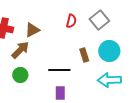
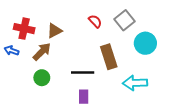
red semicircle: (71, 21) -> (95, 21), turned -56
cyan circle: (109, 51) -> (145, 43), moved
brown rectangle: (84, 55) -> (109, 57), size x1.6

